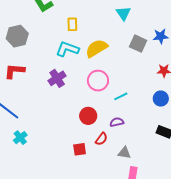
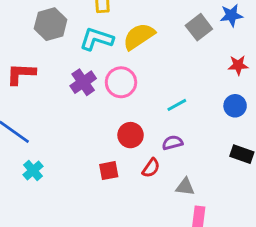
gray hexagon: (17, 36) -> (51, 24), moved
gray square: (138, 44) -> (199, 27), turned 30
pink circle: (98, 81) -> (121, 82), moved
red square: (80, 149) -> (109, 171), moved

